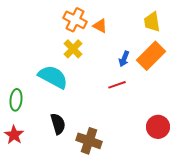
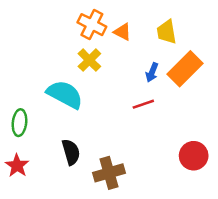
yellow trapezoid: (152, 22) -> (167, 32), moved
brown cross: (89, 141) -> (109, 173), turned -35

